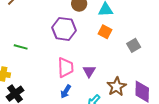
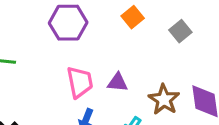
orange square: (105, 32) -> (133, 17), turned 32
purple triangle: (89, 71) -> (118, 82), turned -48

